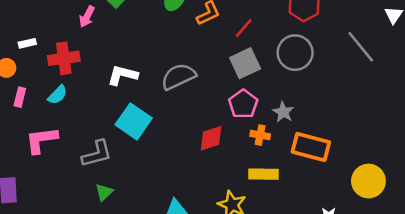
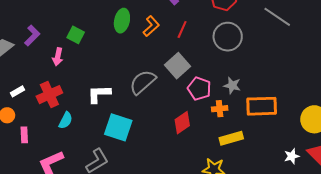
gray square: (245, 63) -> (178, 66), moved
cyan semicircle: (58, 95) -> (66, 120), moved

